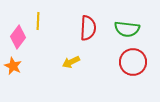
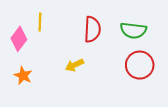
orange star: (13, 66) -> (23, 76), moved

